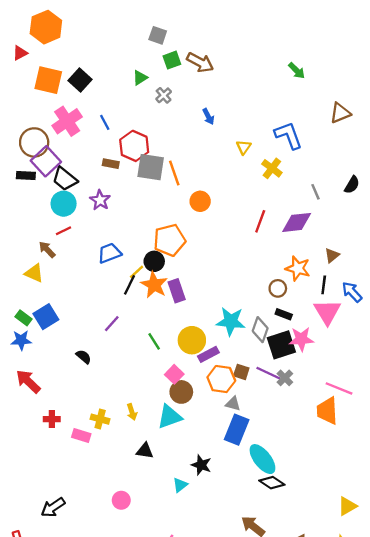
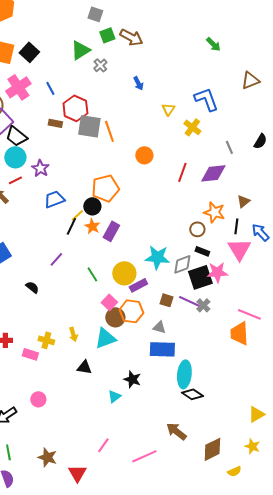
green triangle: (140, 78) -> (80, 50), size x1.5
purple star: (100, 200) -> (40, 168), moved
orange circle: (200, 201) -> (144, 155), moved
orange star: (154, 285) -> (92, 226), size x0.7
purple rectangle: (177, 291) -> (111, 231), turned 48
gray diamond: (260, 330) -> (182, 264), turned 50
orange hexagon: (221, 379) -> (131, 311), moved
blue rectangle: (237, 430) -> (162, 349), turned 70
cyan ellipse: (262, 459) -> (184, 374), turned 44
pink circle: (121, 500) -> (38, 399), moved

